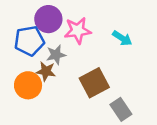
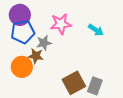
purple circle: (48, 19) -> (20, 15), moved
brown square: (94, 83) -> (74, 83), moved
gray rectangle: (121, 109) -> (95, 86), turned 54

